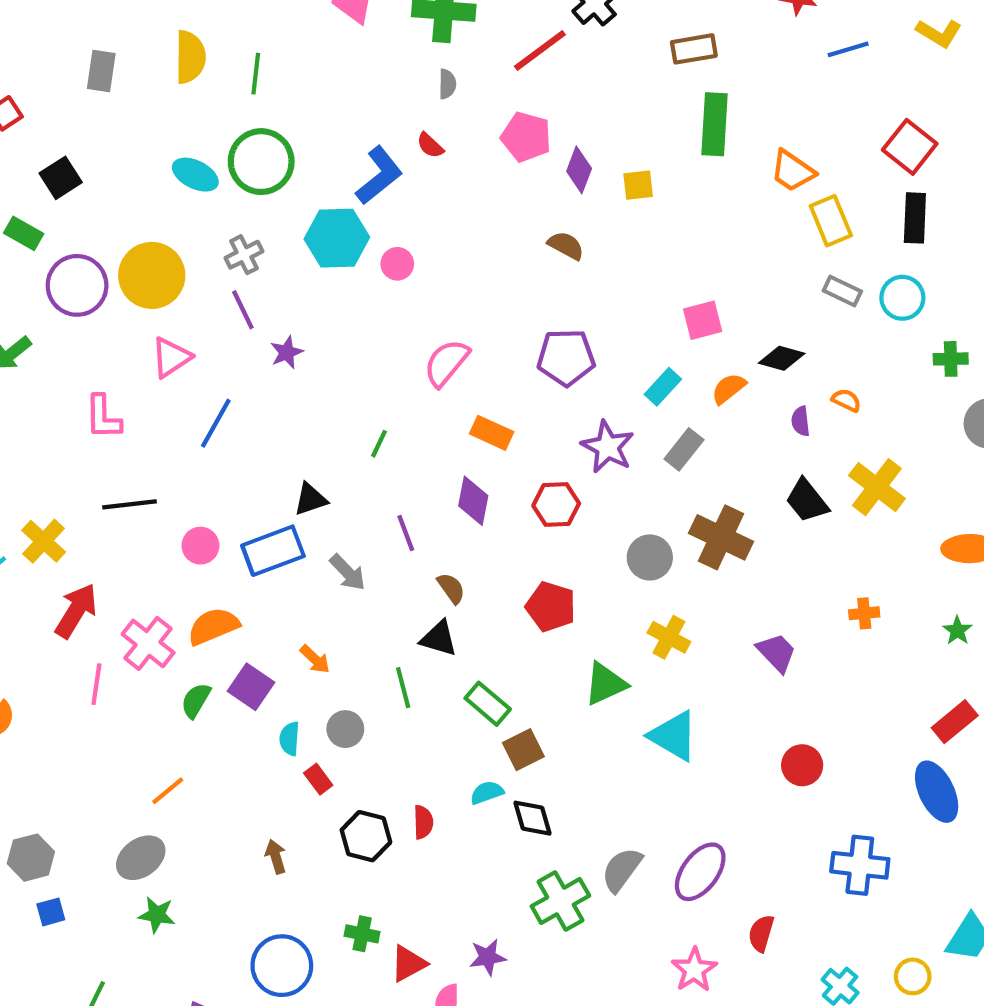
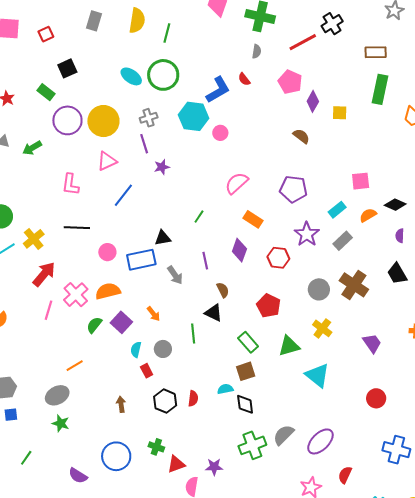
green rectangle: (488, 704) -> (248, 342), moved

